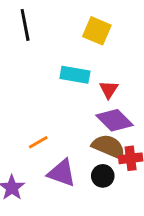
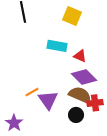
red triangle: (109, 89) -> (80, 56), turned -40
purple triangle: (62, 173) -> (48, 100), moved, turned 35

